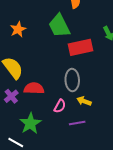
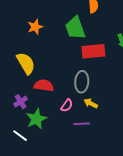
purple cross: (11, 96) -> (21, 102), moved

